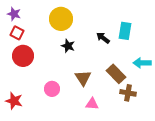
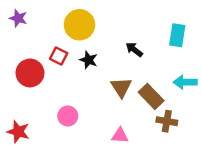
cyan rectangle: (125, 31) -> (177, 35), moved
red square: (17, 33) -> (59, 56), moved
brown triangle: (83, 78) -> (121, 87), moved

